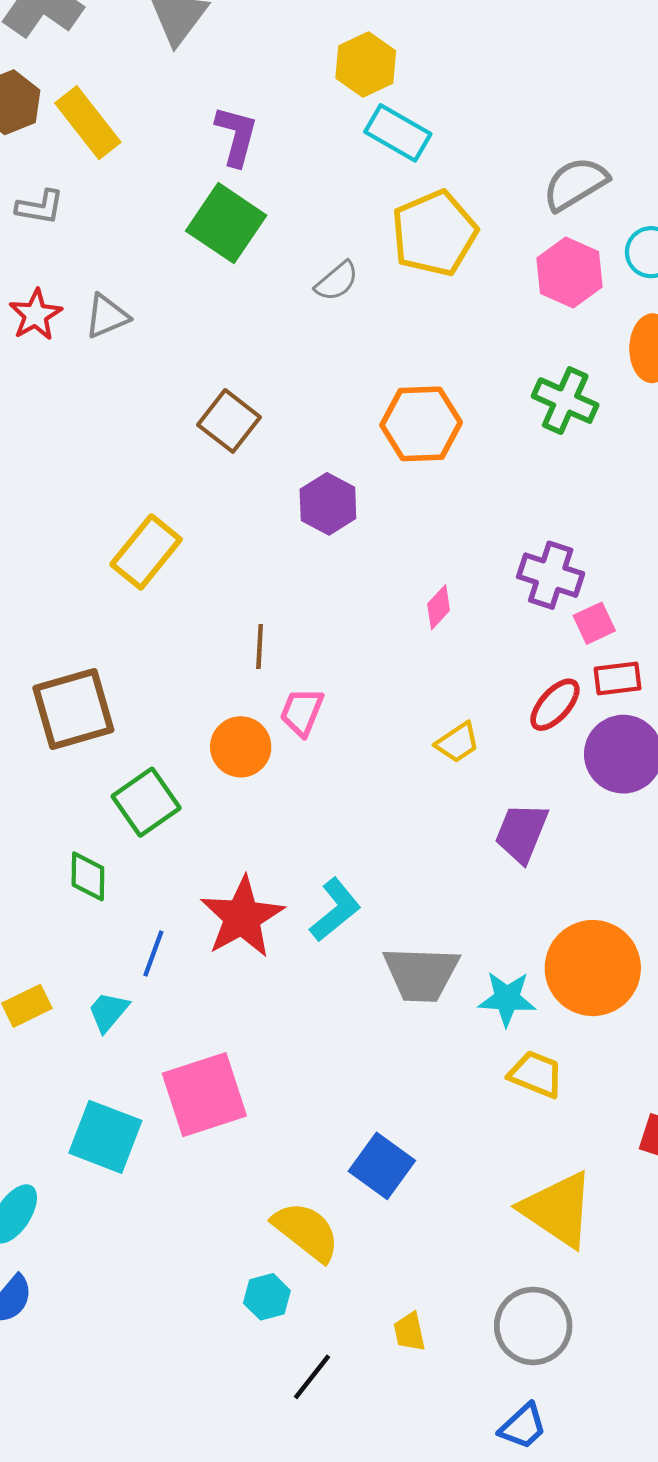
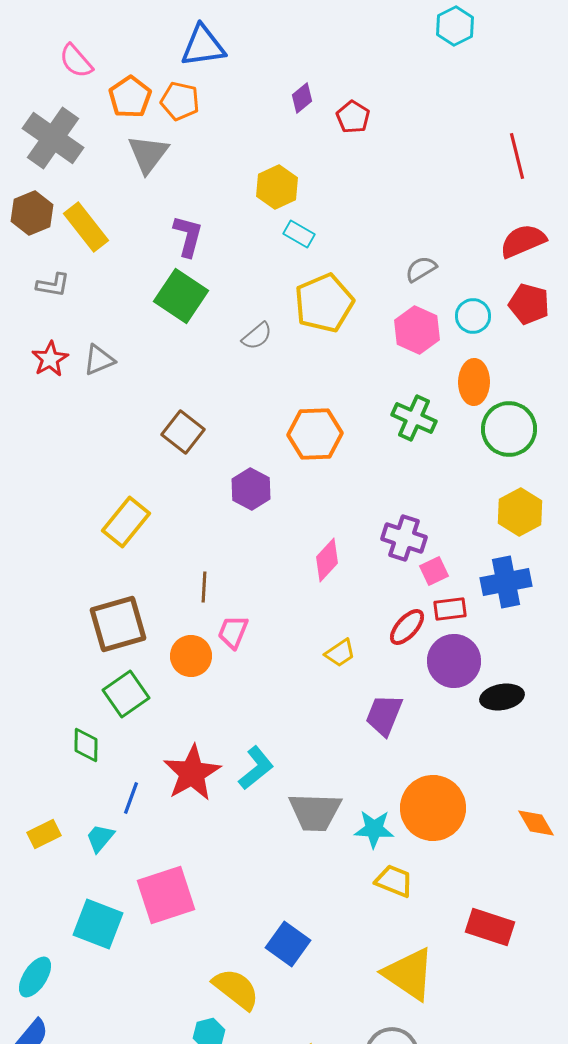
cyan rectangle: (398, 133) -> (299, 234), size x0.7
gray semicircle: (575, 184) -> (421, 269), size x0.7
pink diamond: (439, 607) -> (327, 560), size x1.4
brown square: (73, 709) -> (118, 624), moved

